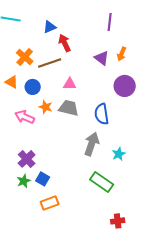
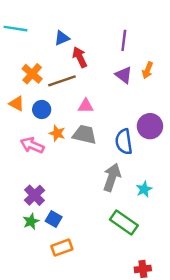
purple line: (110, 22) -> (124, 40), moved
purple circle: (125, 86) -> (150, 126), moved

